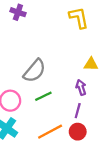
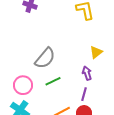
yellow triangle: (91, 64) -> (96, 52), turned -40

